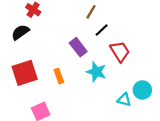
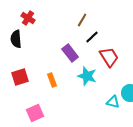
black semicircle: (20, 32) -> (16, 39), turned -60
red square: (25, 73) -> (20, 77), size x0.7

